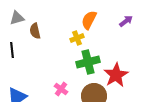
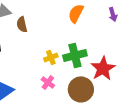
purple arrow: (126, 21) -> (113, 14), turned 112
yellow cross: (77, 38) -> (51, 57), moved

